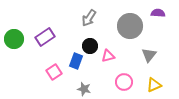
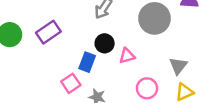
gray triangle: (149, 55) -> (178, 66), moved
pink square: (54, 72) -> (71, 83), moved

